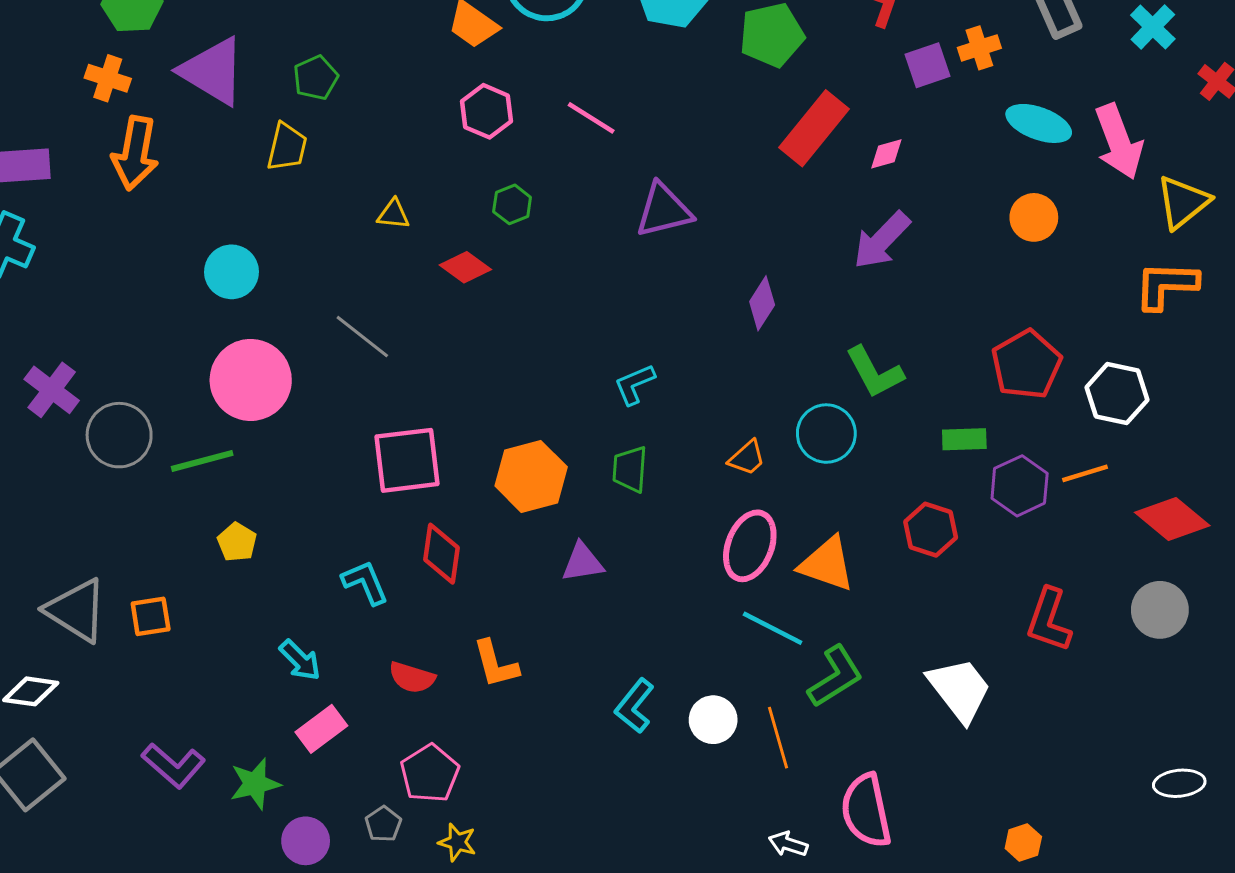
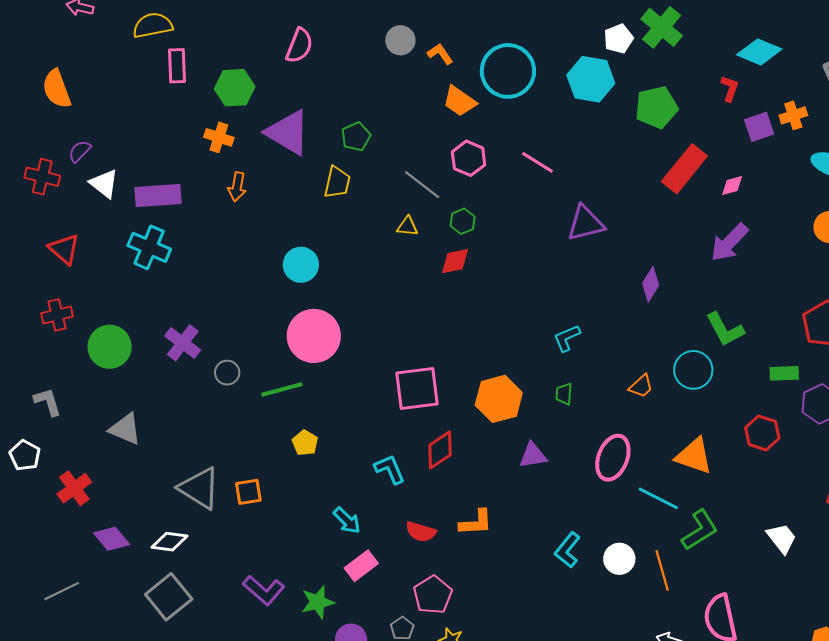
orange arrow: (135, 153) -> (237, 187), size x0.6
green hexagon: (512, 204) -> (463, 221), moved
red diamond: (465, 267) -> (455, 261), turned -48
gray line: (362, 337) -> (422, 185), moved
gray circle: (119, 435) -> (227, 373), size x0.6
green trapezoid: (630, 469) -> (564, 394), size x0.7
pink ellipse: (750, 546) -> (613, 458), moved
red diamond: (442, 554) -> (440, 450), turned 48
orange L-shape: (496, 664) -> (476, 523), turned -78
white trapezoid: (960, 690) -> (782, 538), size x0.7

